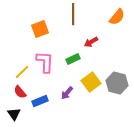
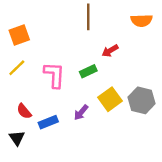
orange semicircle: (117, 17) -> (142, 20), turned 48
orange square: (40, 29) -> (19, 35), moved
yellow line: (22, 72) -> (17, 68), moved

